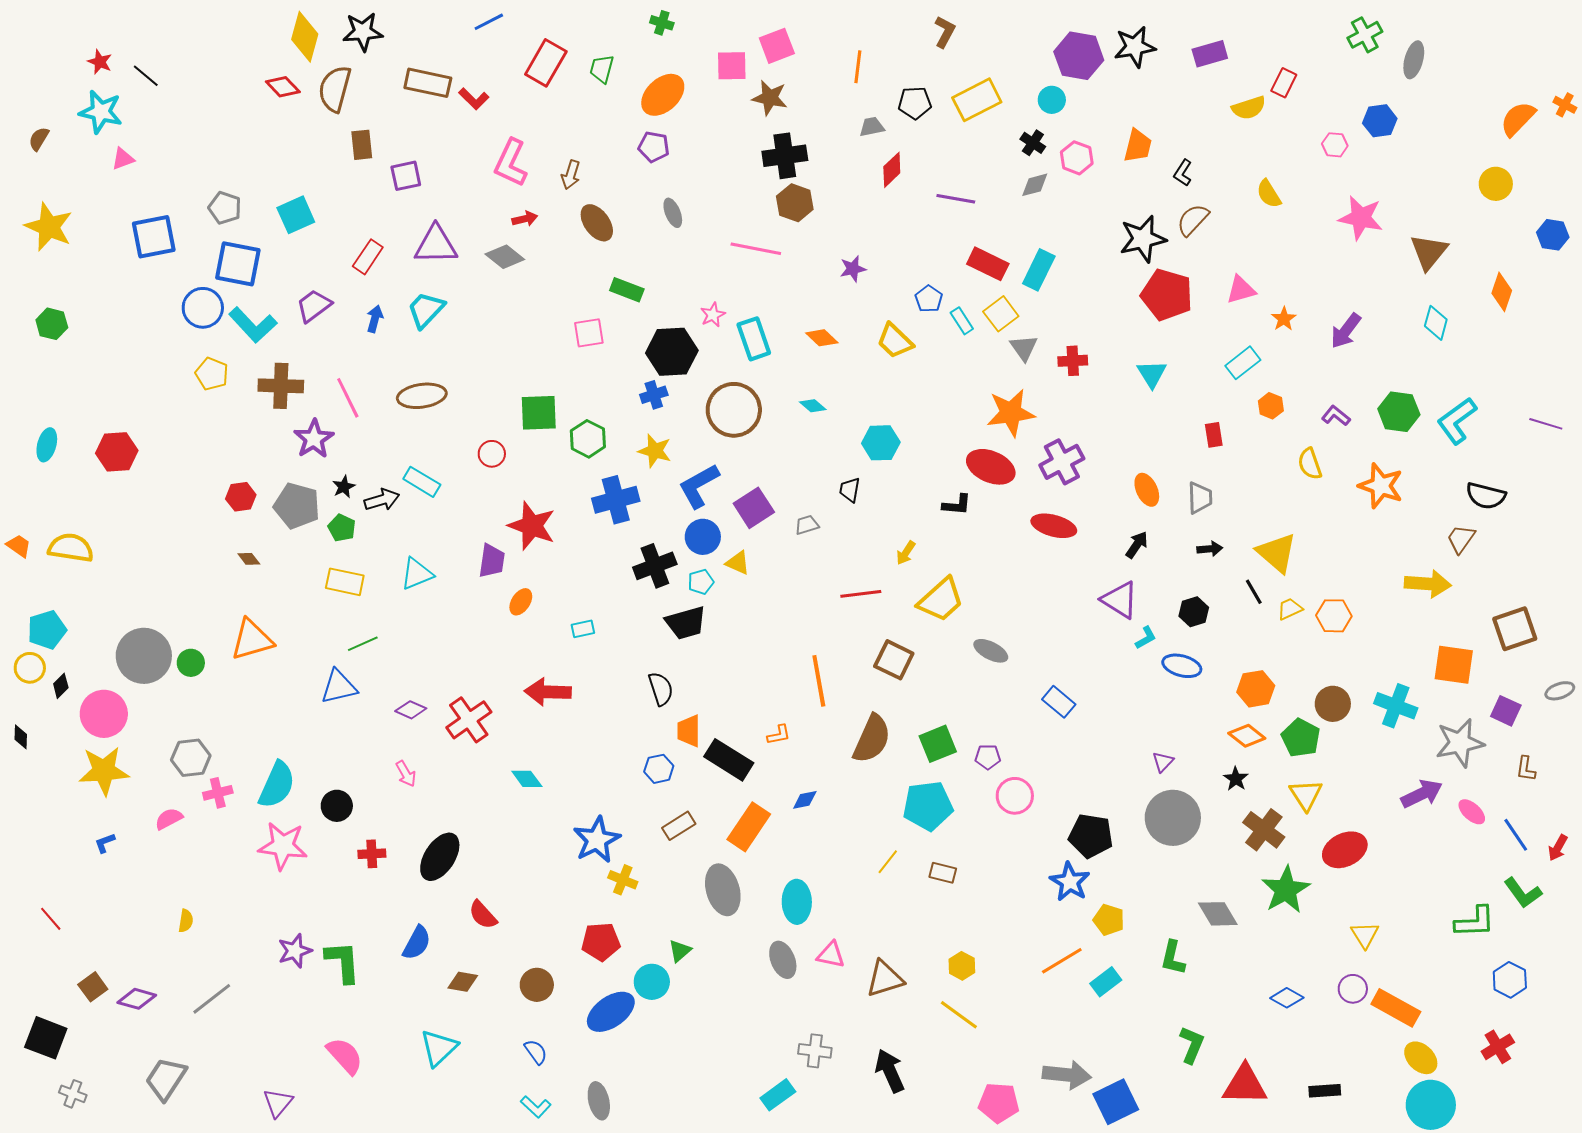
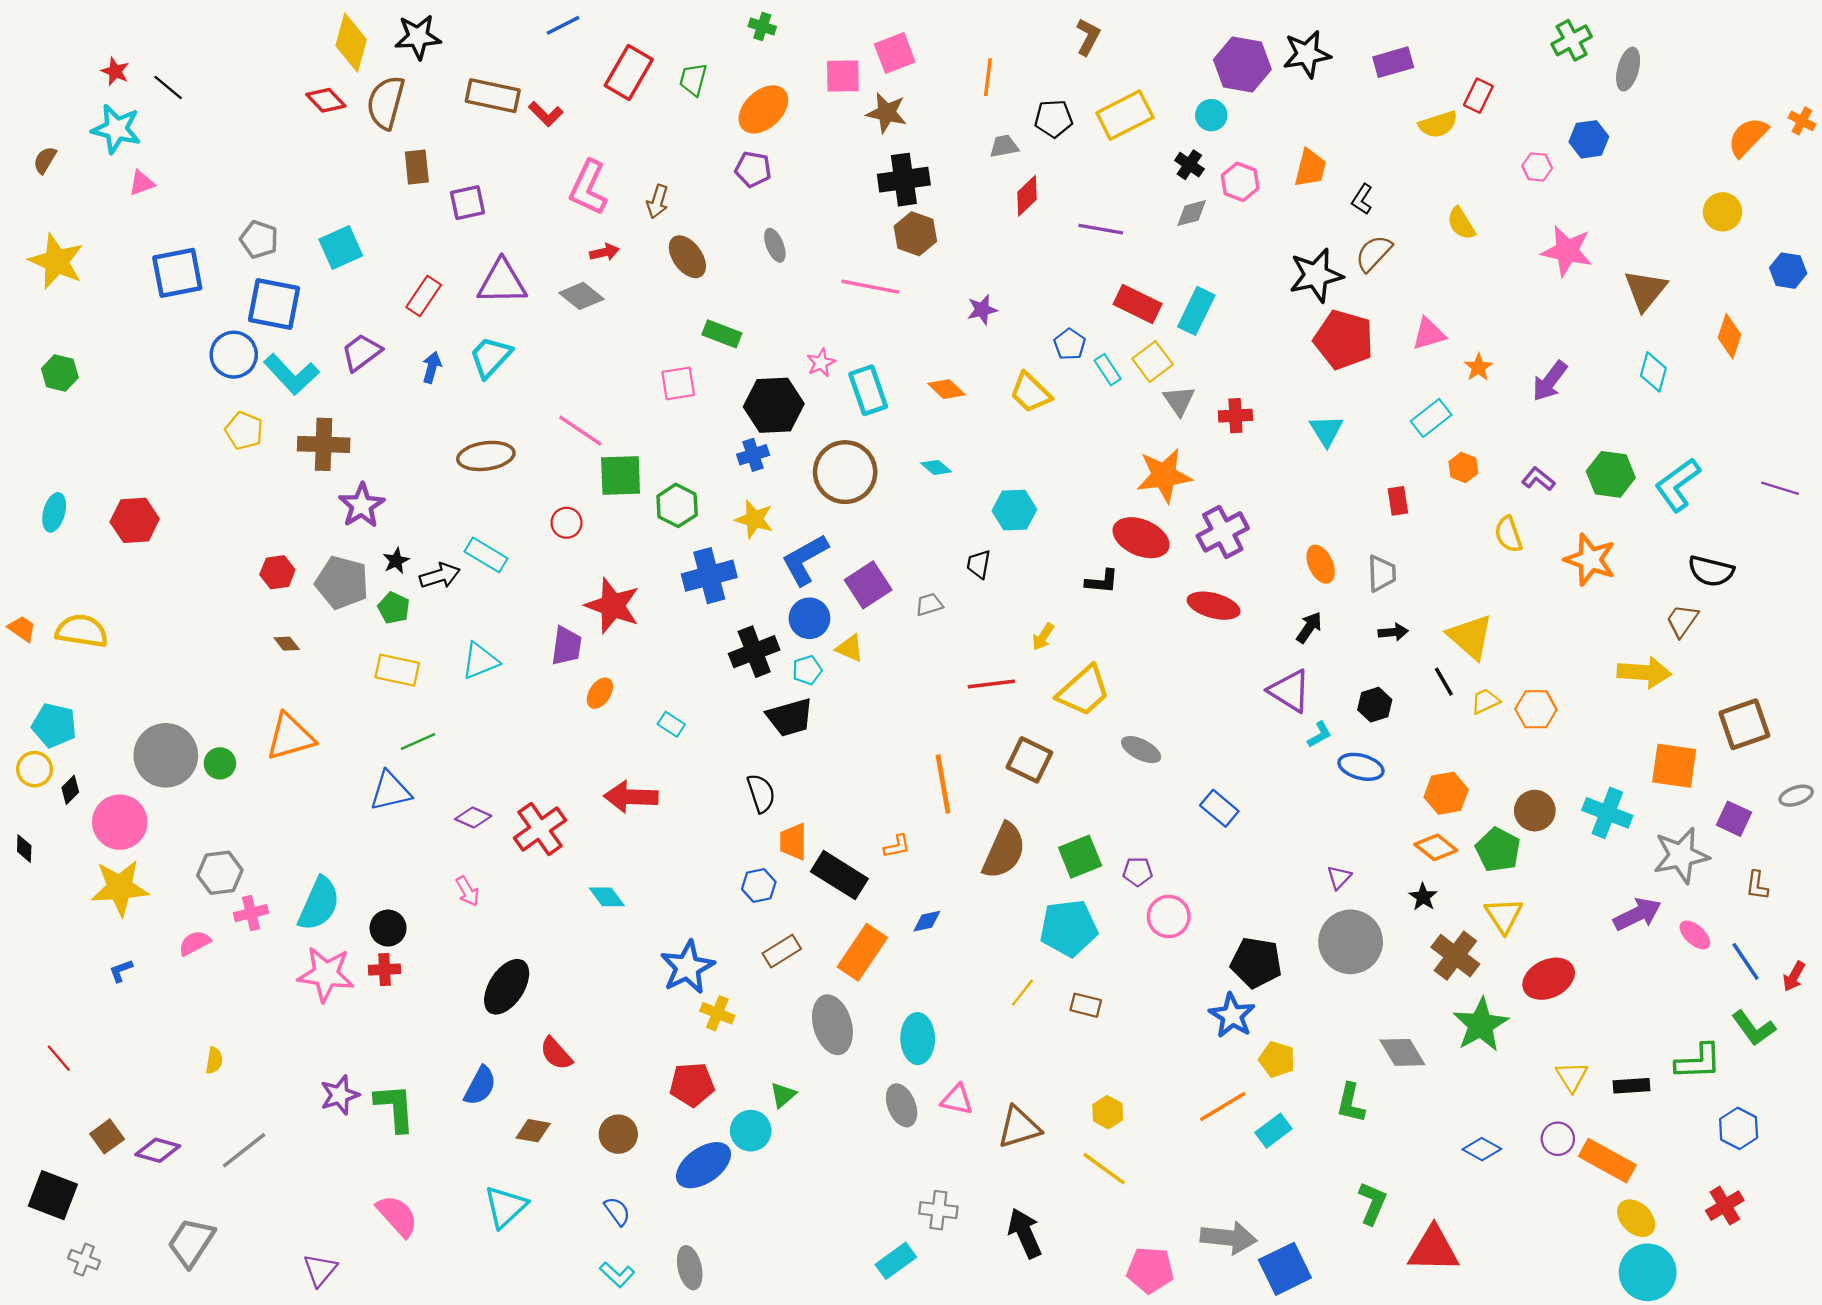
pink line: (348, 398) -> (580, 431), moved, turned -30
cyan rectangle: (583, 629) -> (671, 724), turned 45
cyan pentagon: (47, 630) -> (54, 725), turned 30
red cross: (372, 854) -> (385, 969), moved
black rectangle: (1325, 1091) -> (1632, 1086), moved

